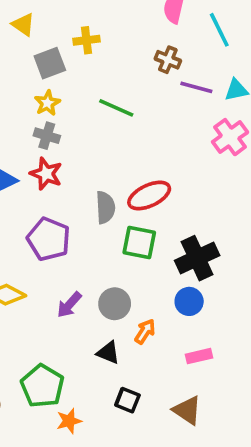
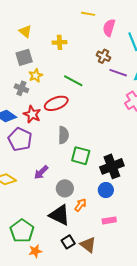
gray square: (50, 63) -> (24, 57), moved
gray cross: (47, 136) -> (21, 88), moved
red ellipse: (149, 195) -> (56, 103), moved
purple pentagon: (49, 239) -> (20, 139), moved
purple arrow: (69, 305) -> (41, 172), moved
black triangle: (108, 353) -> (59, 215), size x1.6
black square: (127, 400) -> (68, 242), turned 32
brown triangle: (187, 410) -> (88, 245), moved

